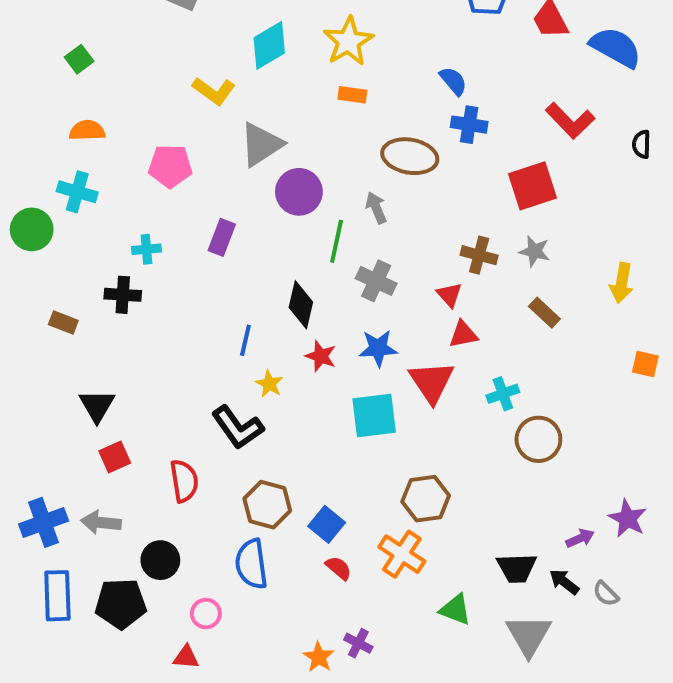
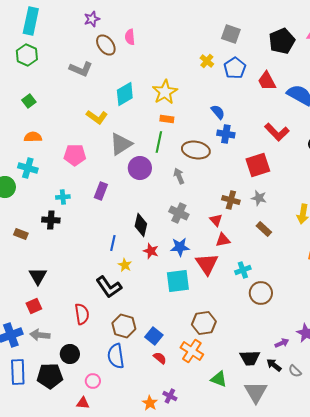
green line: (337, 241) -> (159, 142), moved
red square: (115, 457) -> (34, 306), moved

